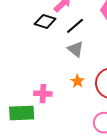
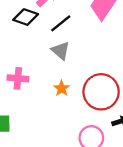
pink cross: (43, 94) -> (18, 78), moved

